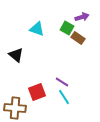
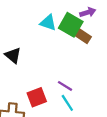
green square: (67, 28) -> (71, 25), size x1.5
cyan triangle: (37, 29) -> (48, 23), moved

